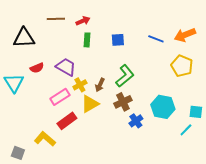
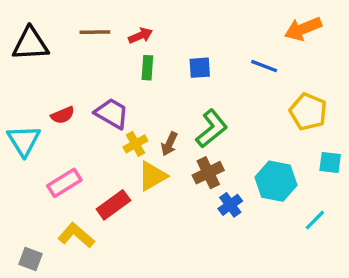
orange arrow: (185, 35) -> (303, 29), moved
black triangle: (24, 38) -> (30, 44), moved
pink rectangle: (60, 97) -> (64, 183), moved
cyan square: (196, 112) -> (330, 163), moved

